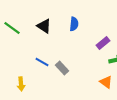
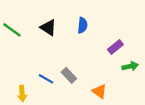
blue line: (42, 62) -> (46, 79), moved
orange triangle: (106, 82) -> (99, 91), moved

